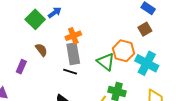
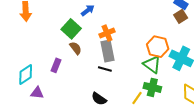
green square: (35, 19) -> (71, 29), moved
brown square: (145, 29) -> (181, 16), moved
green triangle: (106, 62) -> (152, 64), moved

